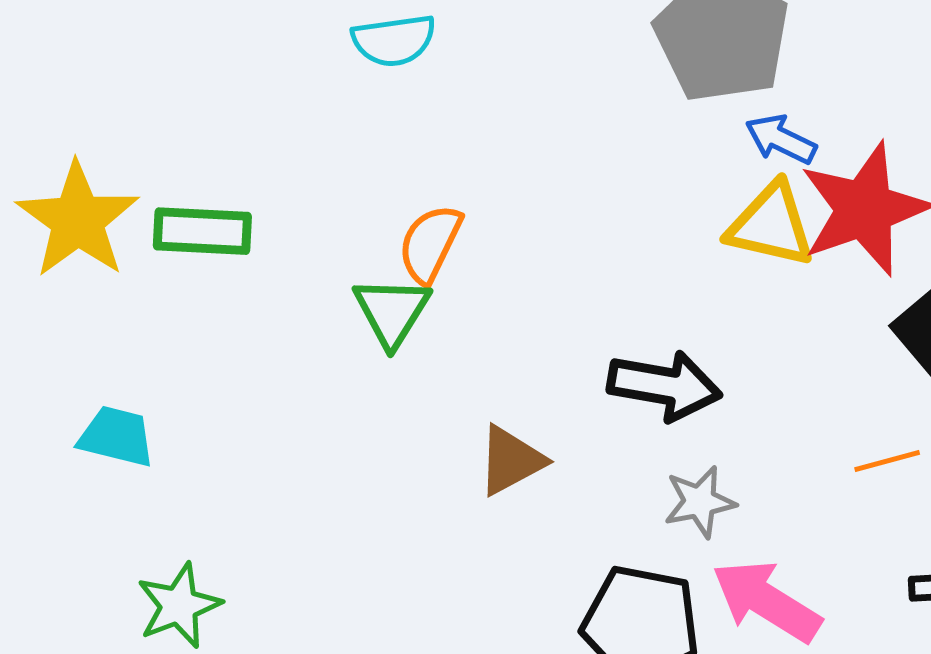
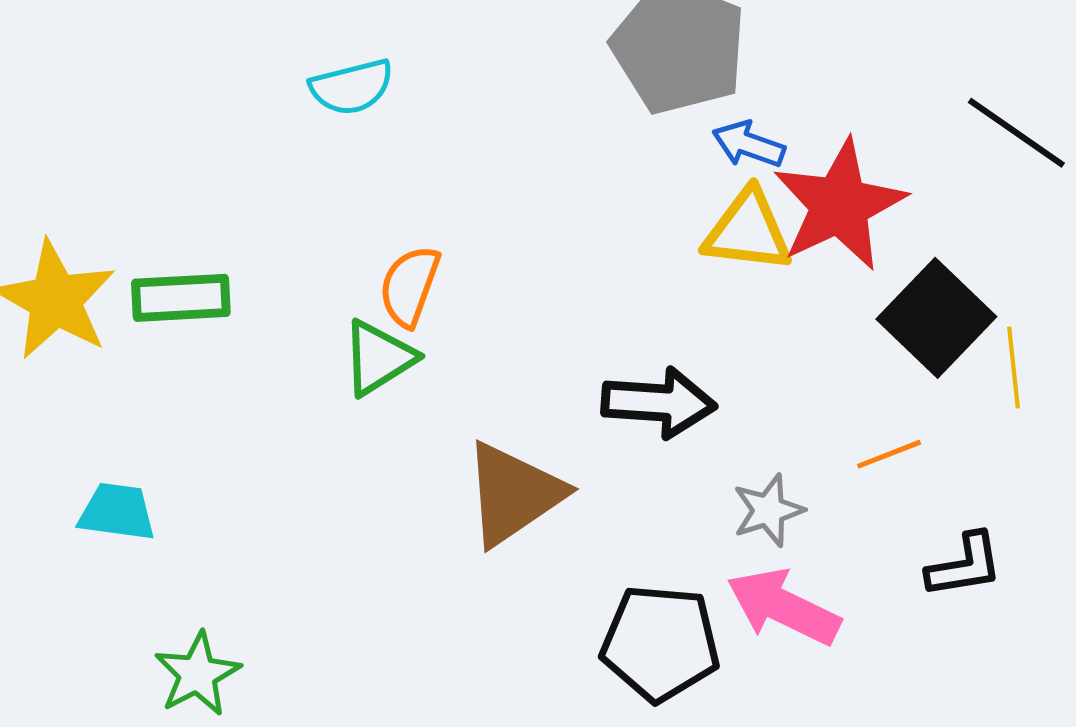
green triangle: (392, 311) -> (379, 358), turned 32
brown triangle: (511, 461) -> (513, 494), size x1.5
gray star: (700, 502) -> (768, 510), moved

